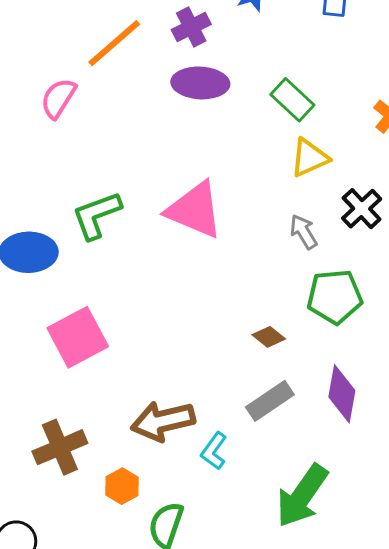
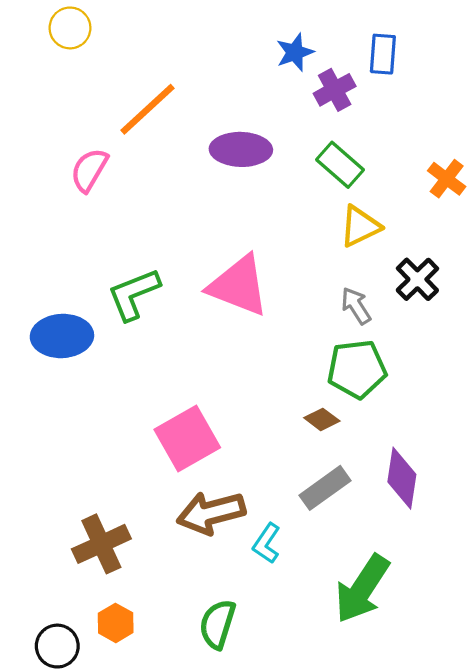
purple cross: (191, 27) -> (335, 90), moved
green pentagon: (335, 297) -> (357, 369), moved
pink square: (78, 337) -> (187, 438), moved
orange hexagon: (122, 486) -> (116, 623), moved

